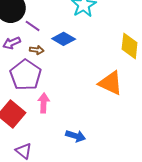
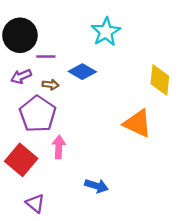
purple line: (33, 26) -> (46, 56), turned -35

